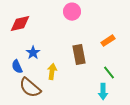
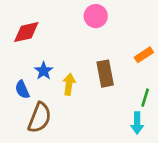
yellow arrow: (52, 72) -> (69, 84), moved
green line: (109, 73) -> (145, 98), turned 56
brown semicircle: (30, 88) -> (40, 118), turned -110

